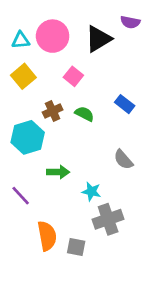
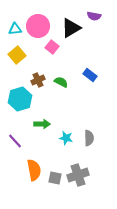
pink square: (73, 76) -> (52, 47), moved
gray semicircle: (123, 160) -> (89, 138), moved, turned -140
gray cross: (108, 219) -> (78, 175), moved

